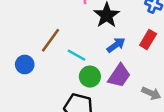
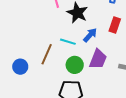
brown line: (50, 40) -> (47, 54), moved
cyan line: (76, 55) -> (68, 42), moved

